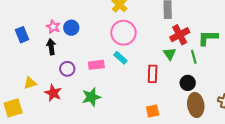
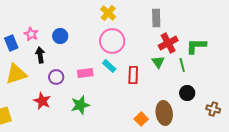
pink star: (53, 27) -> (31, 34), moved
red rectangle: (153, 74) -> (133, 75), moved
yellow triangle: (30, 83) -> (16, 74), moved, size x1.6
black circle: (188, 83) -> (187, 93), moved
brown ellipse: (196, 105) -> (164, 113), moved
orange square: (153, 111) -> (141, 119), turned -32

